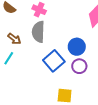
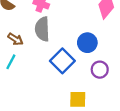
purple circle: (79, 66) -> (100, 70), moved

